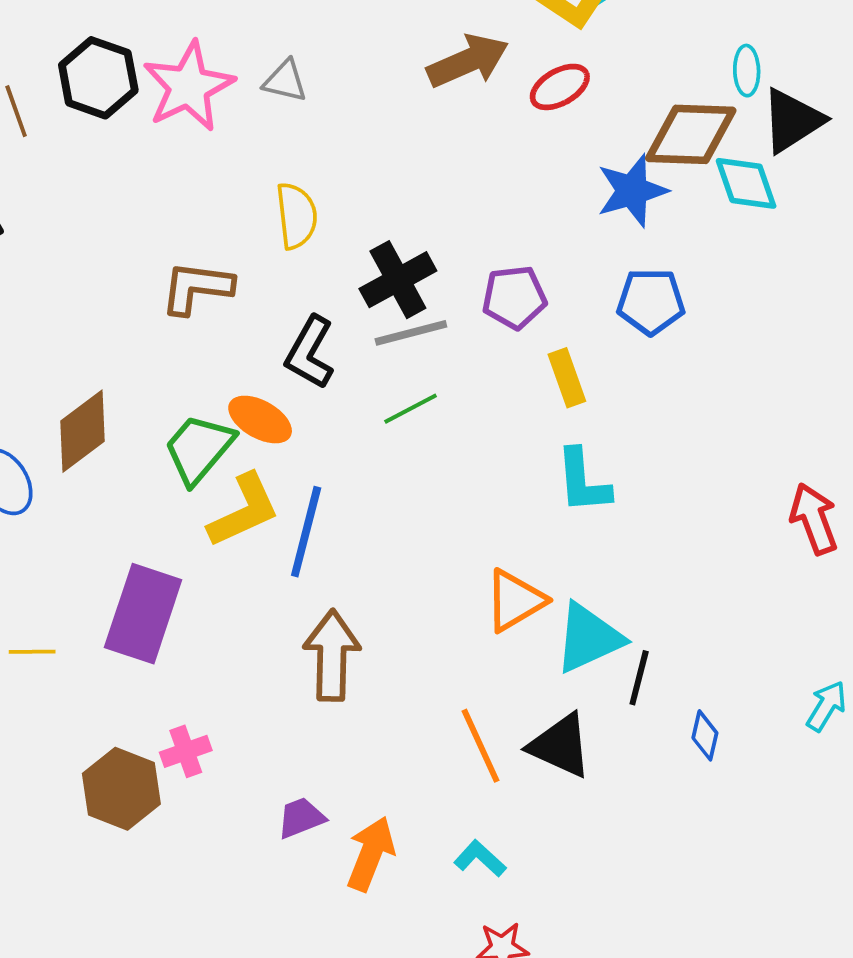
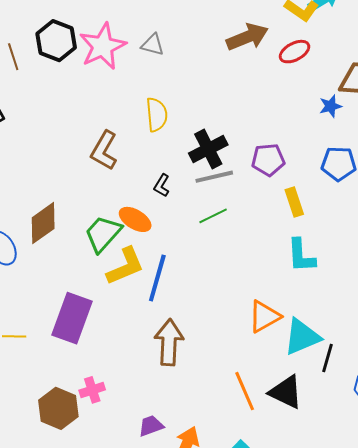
blue star: (632, 191) -> (331, 106), size x0.6
brown L-shape: (197, 288) -> (104, 150), turned -69
black L-shape: (310, 352) -> (162, 185), size x0.6

